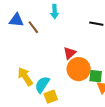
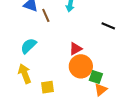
yellow arrow: (25, 77) -> (25, 74), moved
cyan semicircle: (42, 85) -> (29, 46), moved

